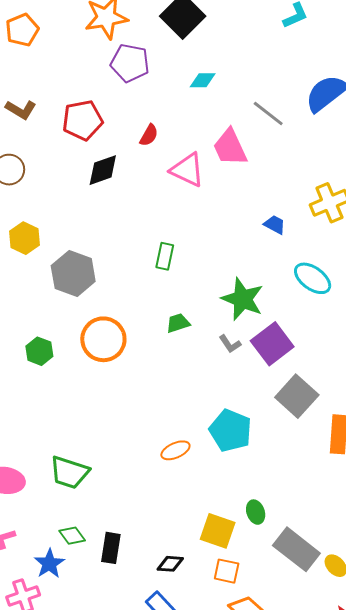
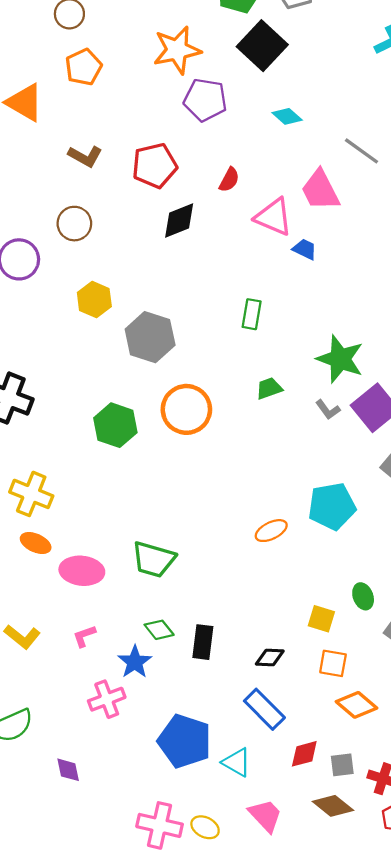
cyan diamond: (203, 80) -> (287, 116), turned 44
blue trapezoid: (275, 225) -> (305, 249), moved
green hexagon: (39, 351) -> (115, 425), size x1.4
cyan pentagon: (230, 430) -> (332, 506), turned -30
yellow square: (218, 531) -> (321, 619), size x0.7

